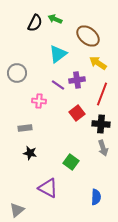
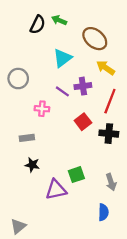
gray arrow: (103, 148) -> (111, 182), moved
green square: (71, 162) -> (76, 175), turned 35
purple triangle: (48, 188) -> (56, 190), moved, turned -40

